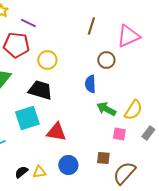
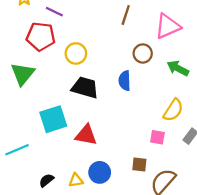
black trapezoid: (40, 90) -> (85, 87), moved
green arrow: (106, 109) -> (178, 68), moved
yellow triangle: (39, 172) -> (76, 180), moved

